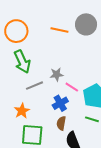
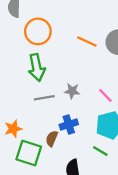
pink line: (72, 87) -> (105, 95), moved
orange star: (22, 111) -> (13, 129), moved
brown semicircle: (61, 123) -> (52, 139), moved

